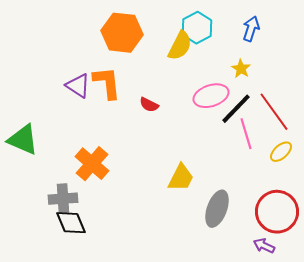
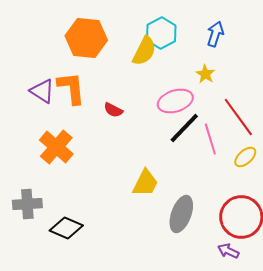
black line: (236, 109) -> (184, 128), moved
orange cross: (92, 164) -> (56, 147), moved
black diamond: (71, 223) -> (66, 228), moved, turned -44

